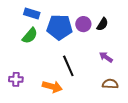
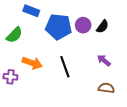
green semicircle: (30, 36) -> (14, 35), moved
orange arrow: (52, 87) -> (32, 63), moved

